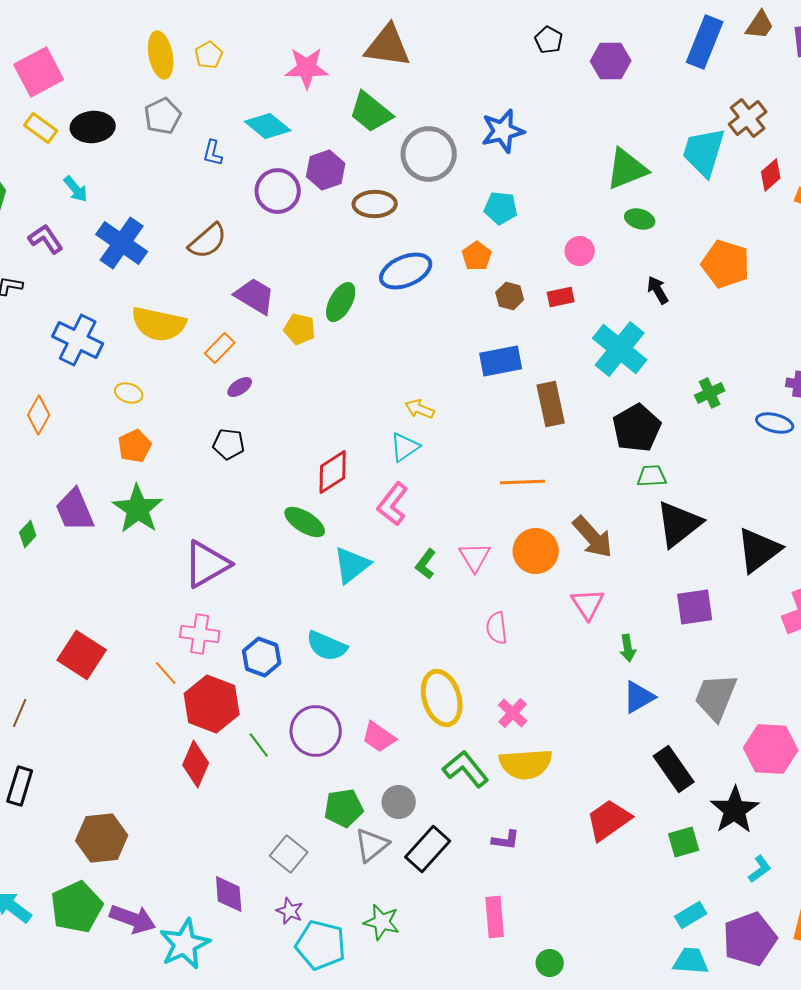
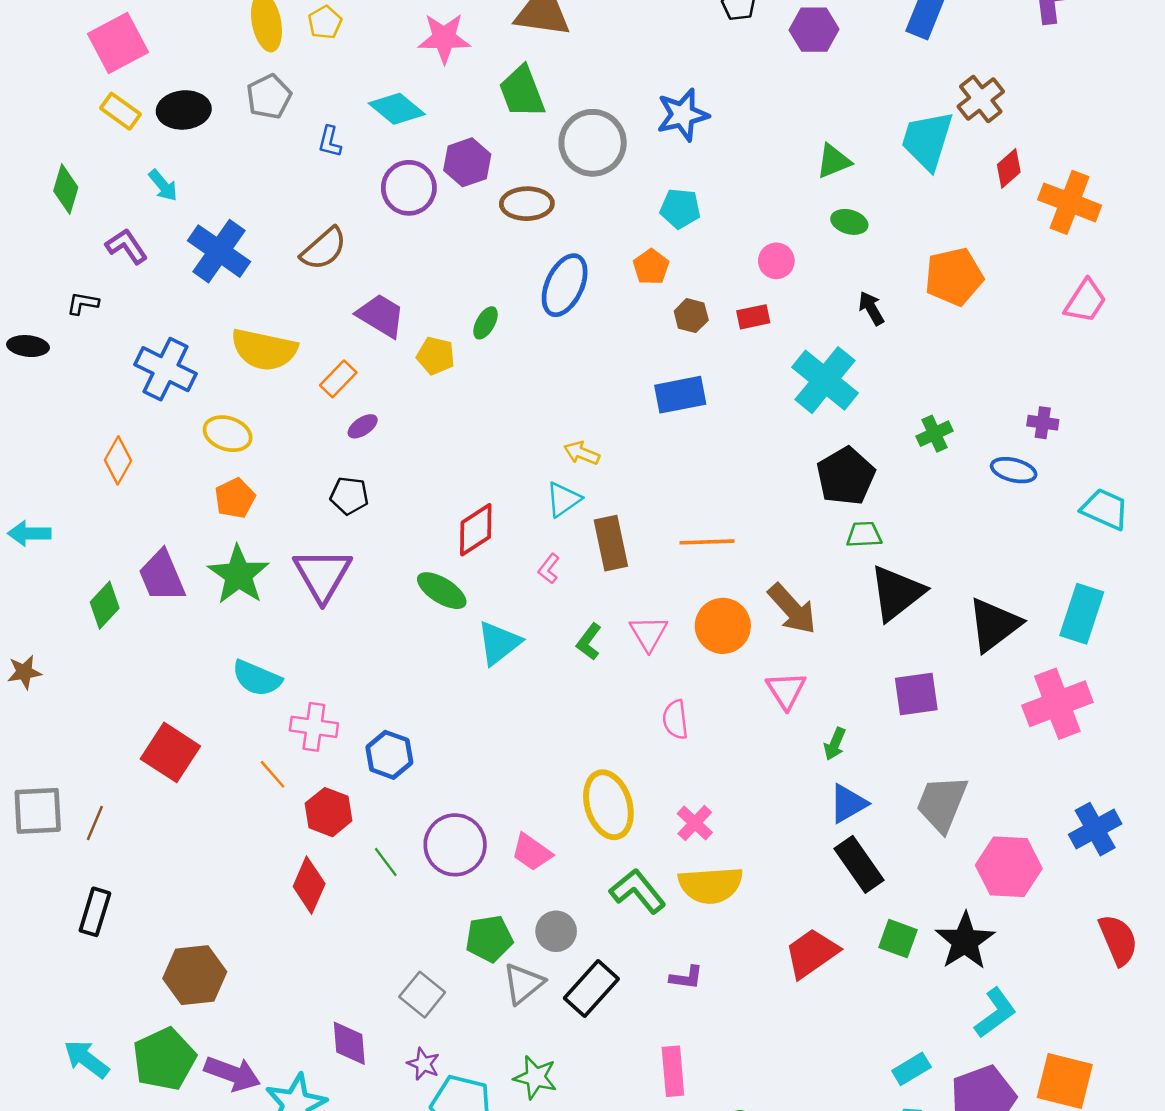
green trapezoid: (371, 112) -> (522, 92), turned 30
green triangle: (627, 169) -> (834, 161), size x0.7
orange pentagon: (726, 264) -> (954, 277), turned -30
blue ellipse: (406, 271) -> (565, 285), turned -42
green ellipse: (341, 302) -> (486, 323), size x0.7
yellow ellipse: (129, 393) -> (228, 434), size x1.4
brown rectangle: (551, 404) -> (611, 543), moved
pink L-shape: (393, 504) -> (549, 569), size x0.6
green diamond: (28, 534) -> (105, 605), size x1.4
purple triangle: (207, 564) -> (322, 575), moved, turned -30
cyan semicircle: (327, 646) -> (257, 678), moved
green arrow: (628, 648) -> (835, 744), turned 32
red hexagon: (212, 704) -> (329, 812), size x0.7
black rectangle: (674, 769) -> (859, 864), moved
green square: (684, 842) -> (898, 939), moved, turned 36
cyan L-shape: (760, 869) -> (995, 1013), size x1.5

